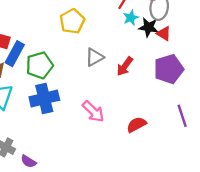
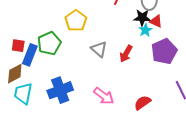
cyan star: (131, 18) -> (145, 30), moved
gray triangle: (94, 57) -> (99, 49), turned -42
green pentagon: (39, 65) -> (49, 43), moved

